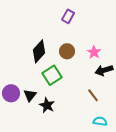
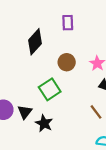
purple rectangle: (68, 16) -> (68, 23), turned -32
black diamond: (39, 51) -> (35, 42), moved

